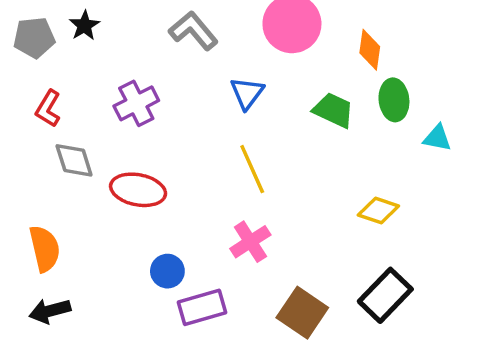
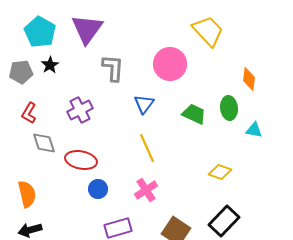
gray L-shape: (193, 31) -> (113, 68), turned 44
orange diamond: (370, 50) -> (249, 79), moved
blue circle: (167, 271) -> (98, 189), moved

